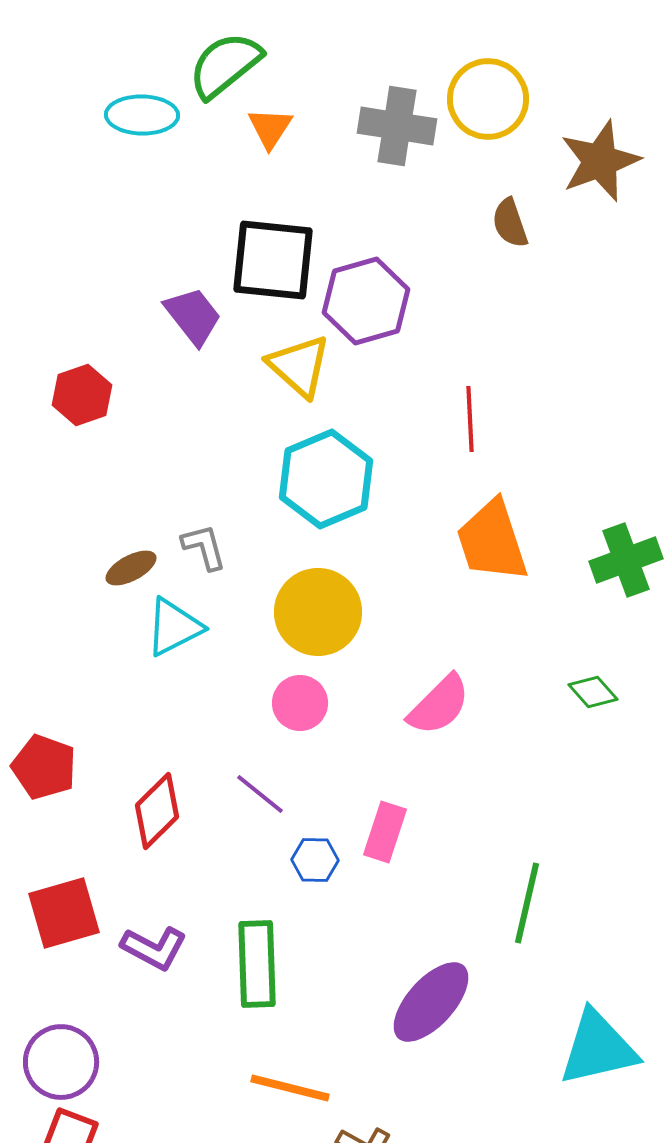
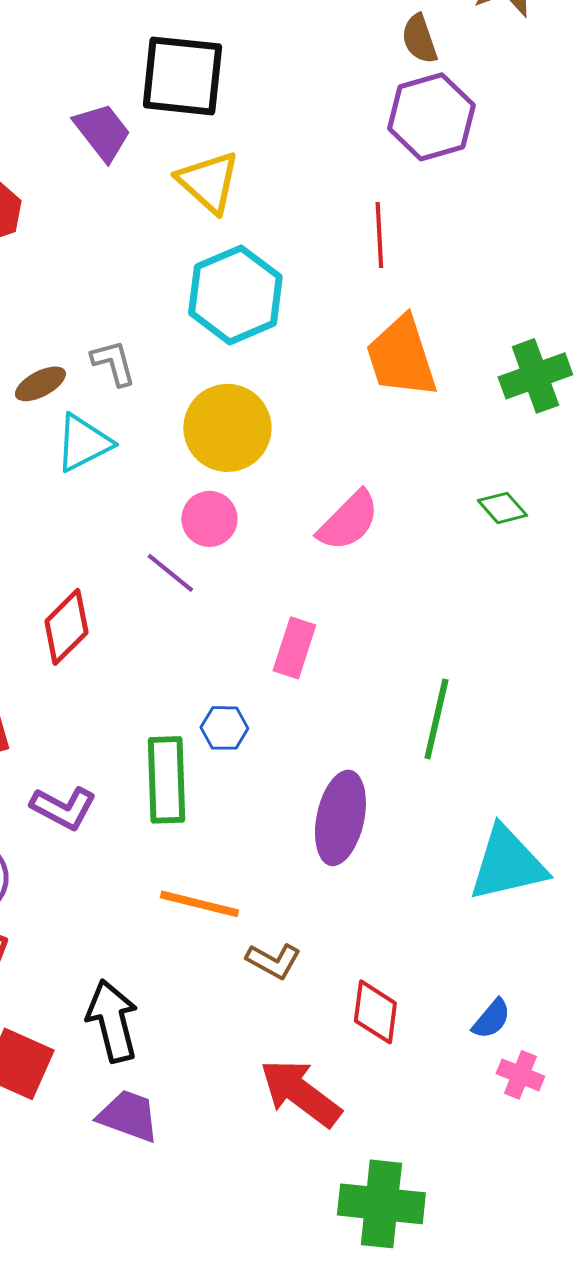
purple hexagon: (366, 301) -> (431, 117), moved
purple line: (260, 794) -> (170, 573), moved
blue hexagon: (315, 860) -> (224, 728), moved
purple L-shape: (154, 948) -> (63, 808), moved
purple ellipse: (431, 1002) -> (340, 818), turned -30

